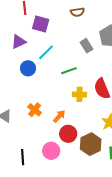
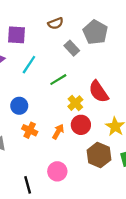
brown semicircle: (77, 12) -> (56, 23), moved
blue circle: (28, 68) -> (19, 106), moved
yellow cross: (80, 94) -> (75, 103), turned -32
red circle: (68, 134) -> (81, 125), moved

